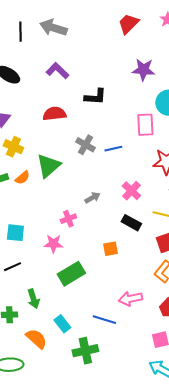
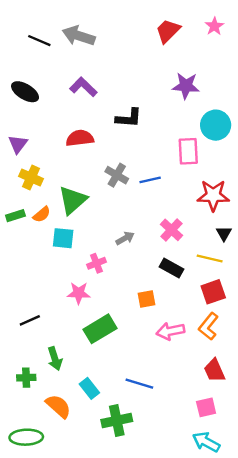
black line: (20, 32) -> (39, 41), turned -66
cyan square: (15, 233) -> (63, 238), moved
pink arrow: (130, 299) -> (170, 331), moved

